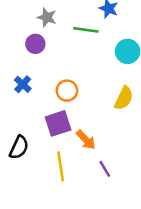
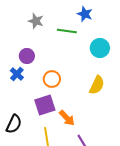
purple circle: (35, 44) -> (27, 56), moved

